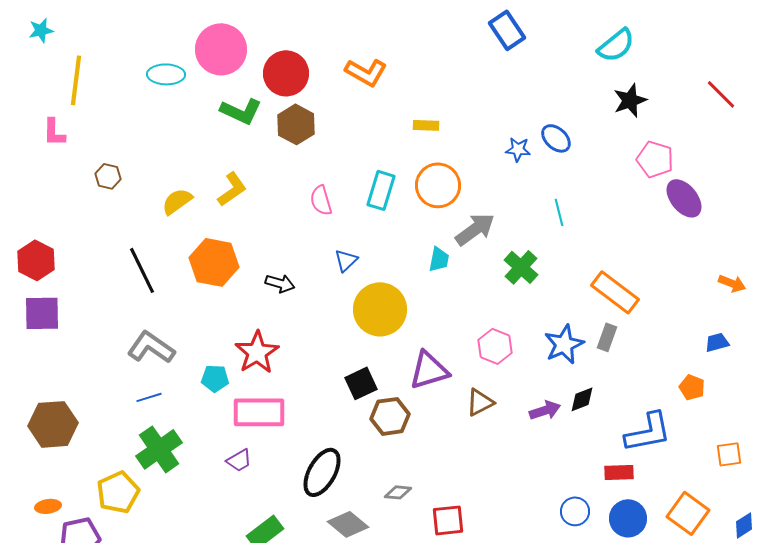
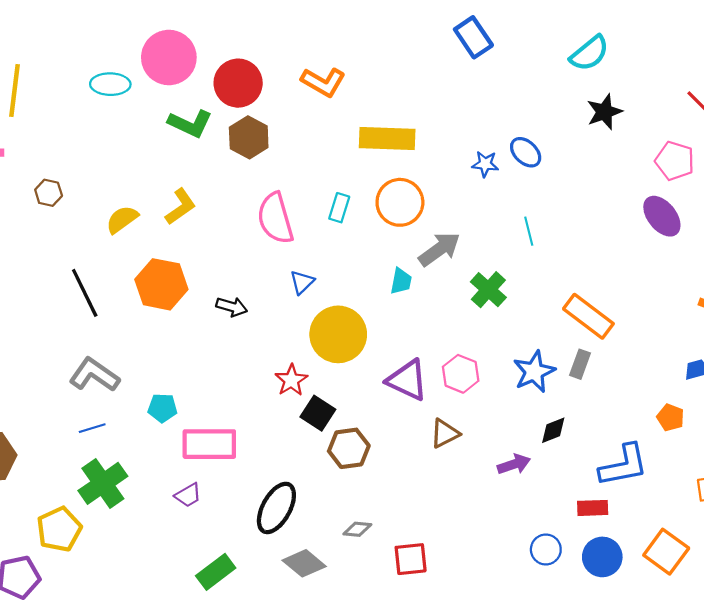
yellow rectangle: (426, 125) -> (387, 138), size x2.0
pink pentagon: (655, 159) -> (675, 161), moved
cyan rectangle: (381, 190) -> (339, 208), size x0.7
pink semicircle: (321, 200) -> (275, 218), size x1.6
red star: (257, 352) -> (291, 380), moved, size x0.7
purple triangle: (429, 370) -> (407, 380), moved, turned 42
black square: (361, 383) -> (318, 413), turned -32
purple arrow: (545, 410) -> (514, 464), moved

